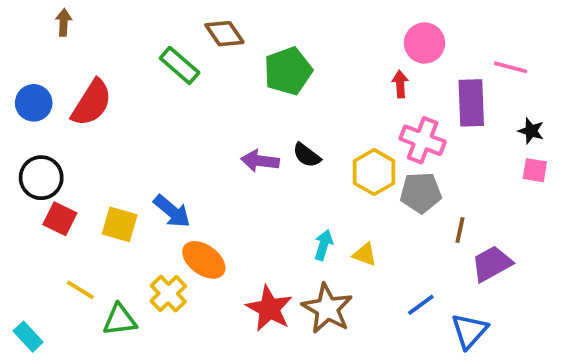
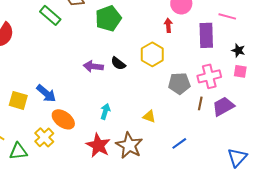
pink cross: (423, 140) -> (209, 76), moved, turned -35
yellow hexagon: (374, 172) -> (152, 54), moved
cyan arrow: (324, 245) -> (105, 111), moved
purple trapezoid: (492, 264) -> (223, 106), moved
blue triangle: (469, 331) -> (237, 157), moved

